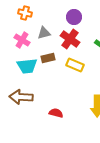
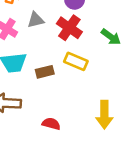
brown rectangle: (48, 58) -> (45, 72), moved

